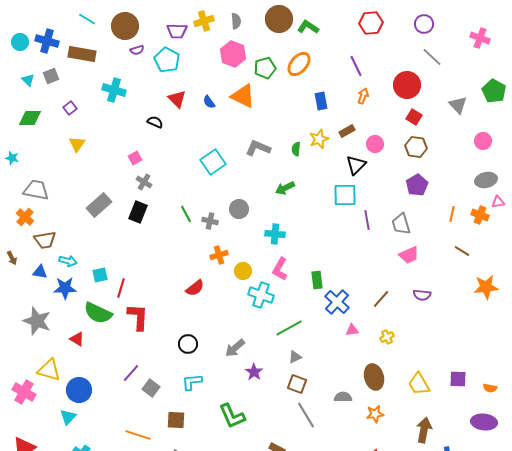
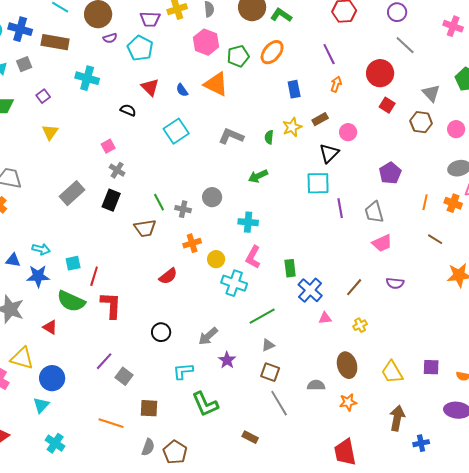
brown hexagon: (416, 147) -> (421, 122), moved
cyan square: (213, 162) -> (176, 131), moved
brown trapezoid: (45, 240) -> (145, 228), moved
cyan L-shape: (192, 382) -> (183, 371), moved

